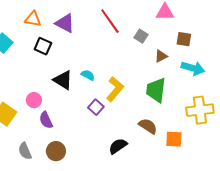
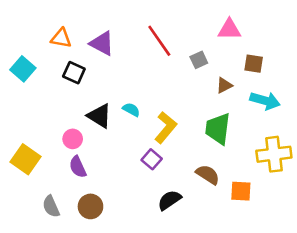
gray square: (141, 36) -> (199, 60), turned 32
pink circle: (34, 100) -> (73, 139), moved
purple square: (96, 107) -> (152, 159), moved

